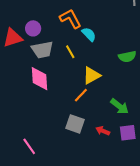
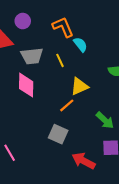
purple circle: (33, 28) -> (23, 21), moved
red arrow: (103, 131) -> (84, 161), moved, size x1.6

